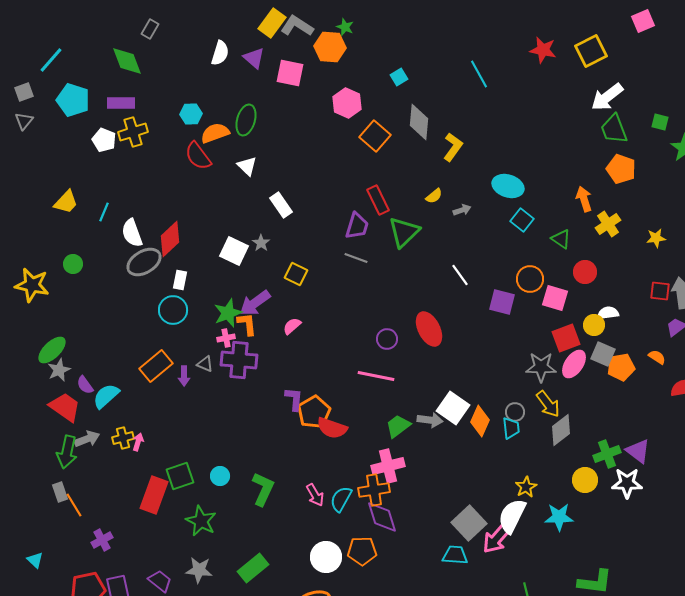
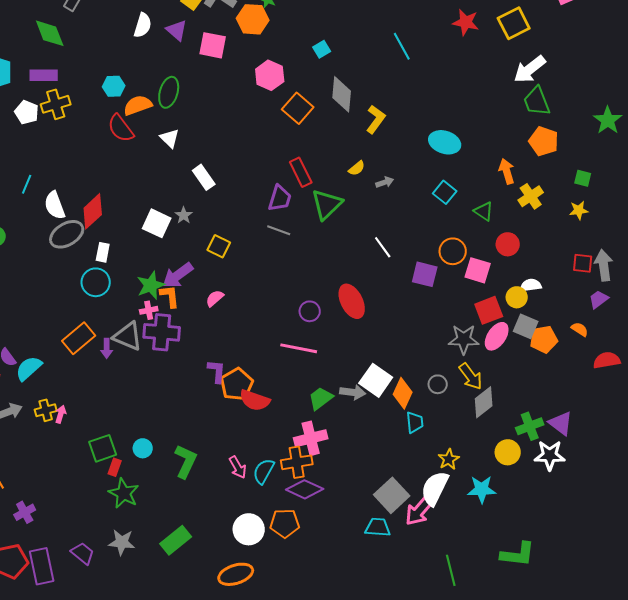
green square: (660, 122) -> (583, 178), moved
cyan ellipse: (508, 186) -> (445, 142), moved
gray triangle: (205, 364) -> (128, 336), size x1.8
cyan trapezoid: (511, 428) -> (415, 422), moved
red rectangle: (154, 495) -> (115, 467), moved, size x0.5
purple diamond: (382, 517) -> (305, 489), turned -48

